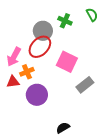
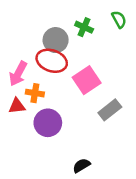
red ellipse: (40, 47) -> (52, 61), turned 65
pink square: (67, 62) -> (87, 80), turned 30
orange cross: (27, 72) -> (35, 93), turned 32

